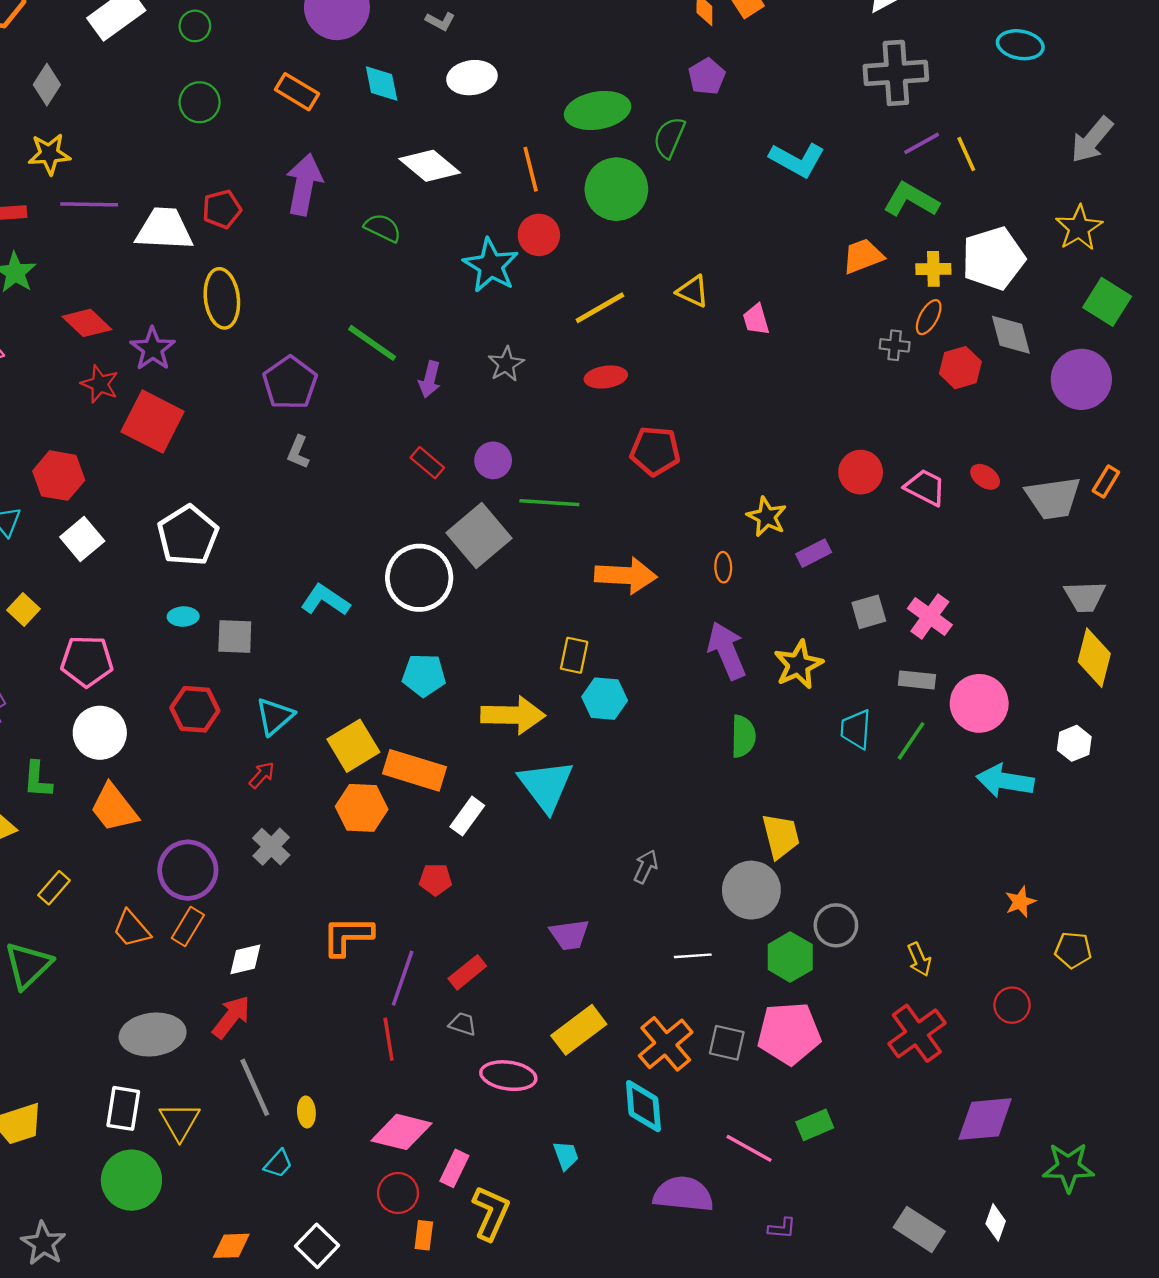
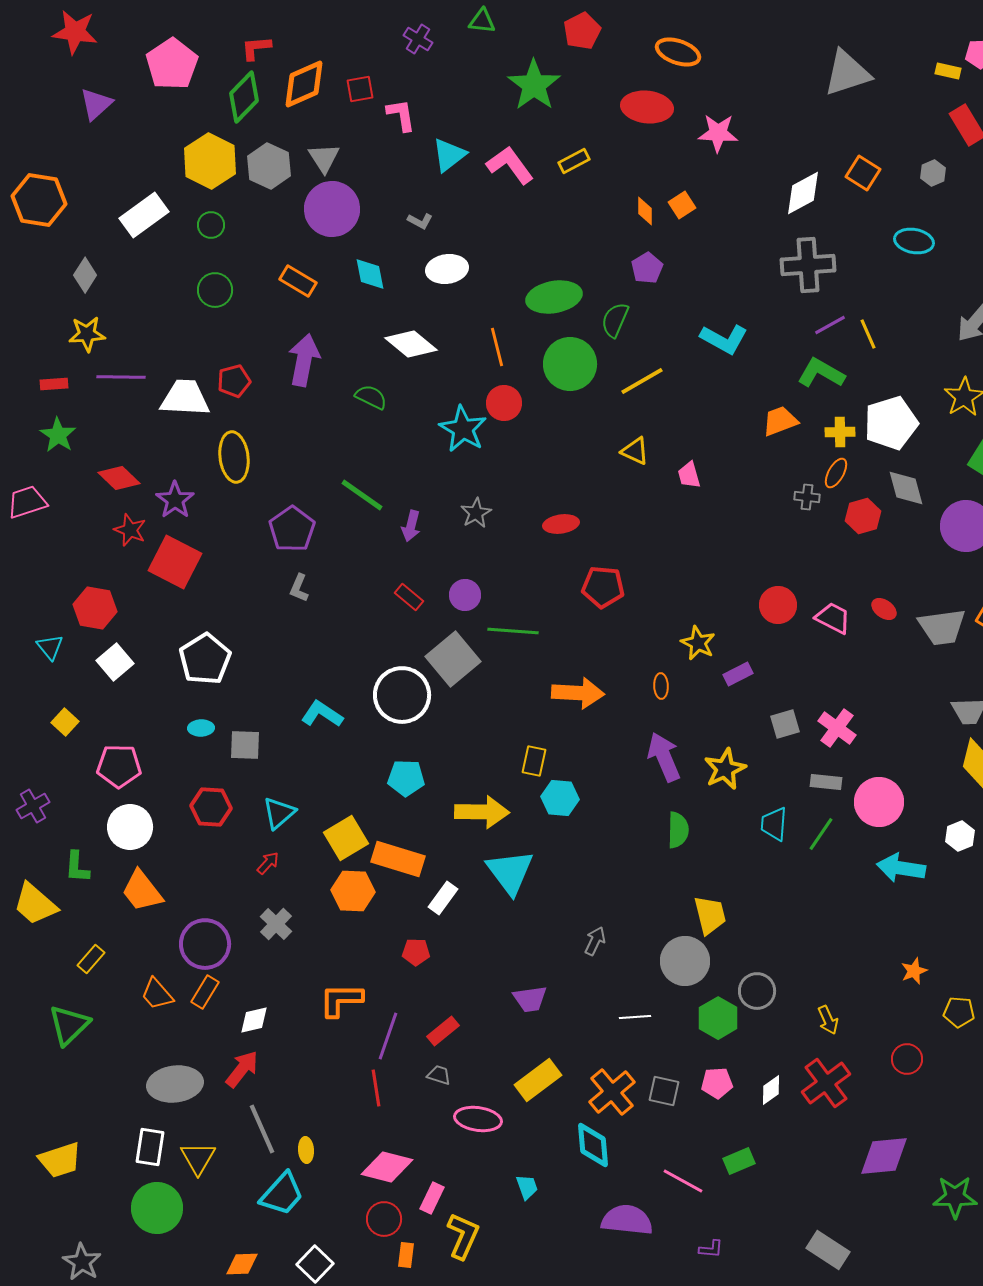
yellow line: (600, 308) -> (642, 381), moved
pink pentagon: (789, 1033) -> (717, 1083), size x0.6
cyan trapezoid: (278, 1164) -> (282, 1194), size x1.8
white diamond: (996, 1222) -> (771, 1090), moved, turned 36

